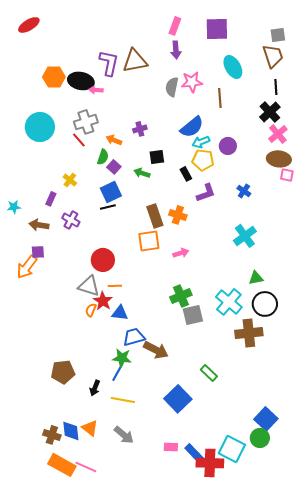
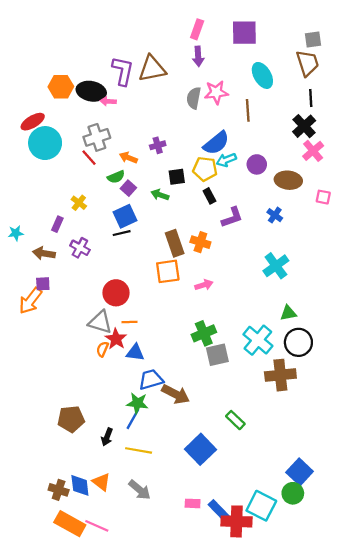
red ellipse: (29, 25) -> (33, 122), moved
green semicircle: (103, 157) -> (116, 177), turned 49
brown ellipse: (279, 159) -> (288, 180), moved
yellow pentagon: (203, 160) -> (205, 169), moved

